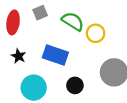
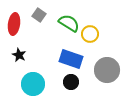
gray square: (40, 13) -> (39, 15), turned -32
blue rectangle: (55, 55) -> (71, 59), moved

